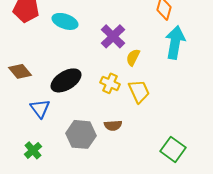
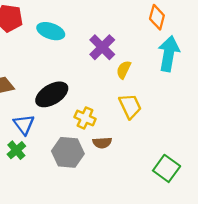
yellow cross: (110, 83) -> (85, 118), moved
green cross: (33, 150) -> (16, 150), moved

